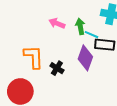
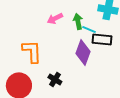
pink arrow: (57, 23) -> (55, 18), turned -49
black cross: (57, 68) -> (55, 79), moved

